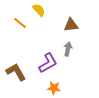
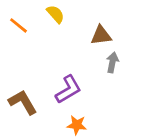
orange line: (20, 23) -> (18, 25), moved
gray arrow: (68, 49) -> (112, 62), moved

